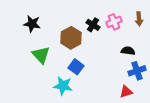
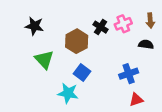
black semicircle: (128, 51) -> (146, 44), moved
blue cross: (137, 71) -> (129, 74), moved

